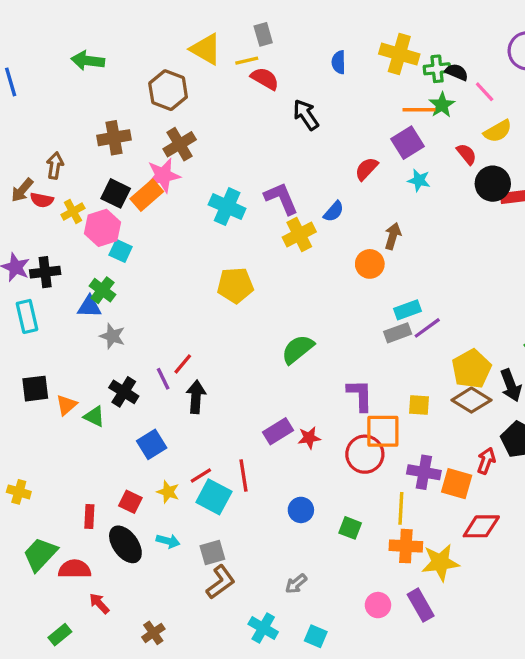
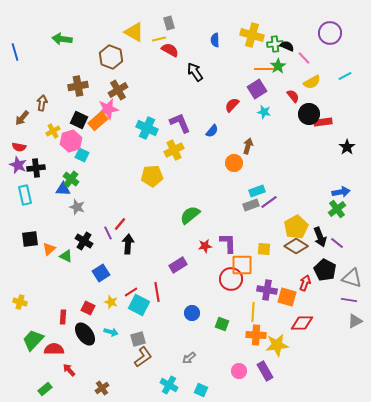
red semicircle: (42, 200) -> (19, 147), moved
yellow cross: (299, 234) -> (174, 150), moved
red star: (309, 438) -> (205, 246), moved

